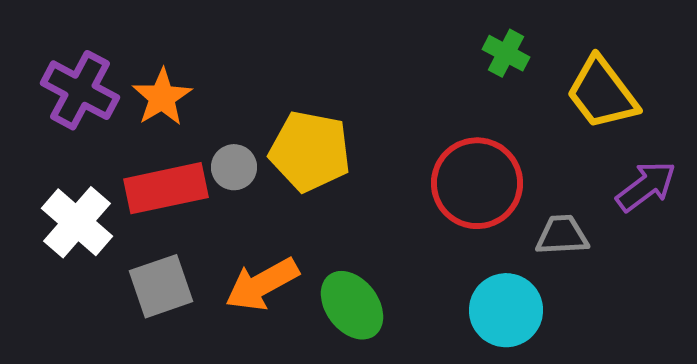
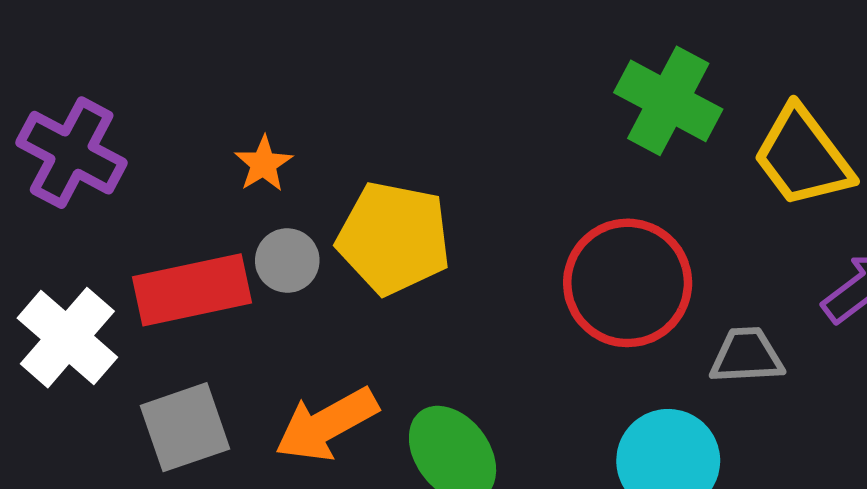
green cross: (506, 53) -> (668, 101), size x1.6
orange star: (162, 97) -> (263, 164), moved, size x0.7

